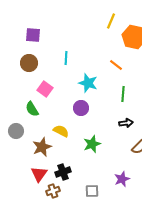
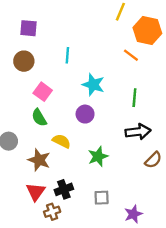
orange line: (116, 65) -> (131, 55), moved
green semicircle: (32, 109) -> (39, 118), moved
black arrow: (126, 123) -> (138, 132), size x1.5
brown star: (42, 147) -> (39, 160), turned -30
purple star: (122, 179) -> (133, 214), moved
gray square: (92, 191) -> (102, 198), moved

